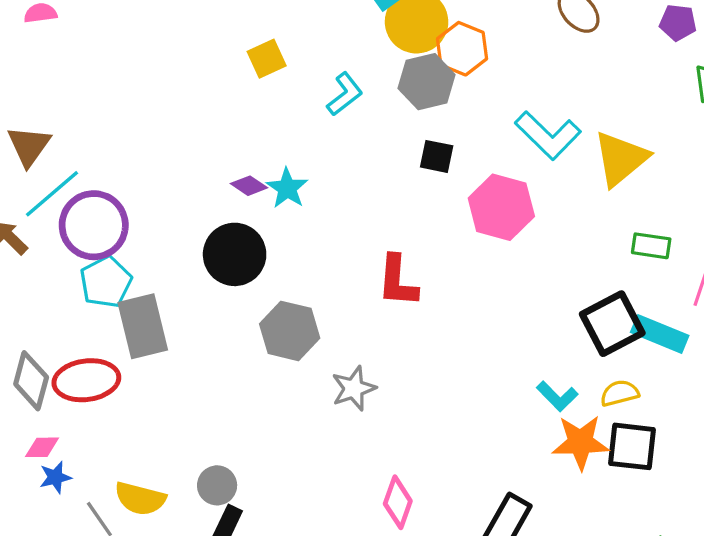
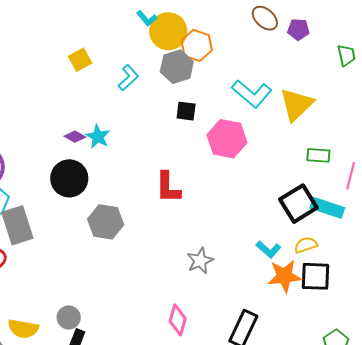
purple pentagon: (678, 23) -> (298, 29), moved
gray star: (354, 388) -> (200, 261), moved

